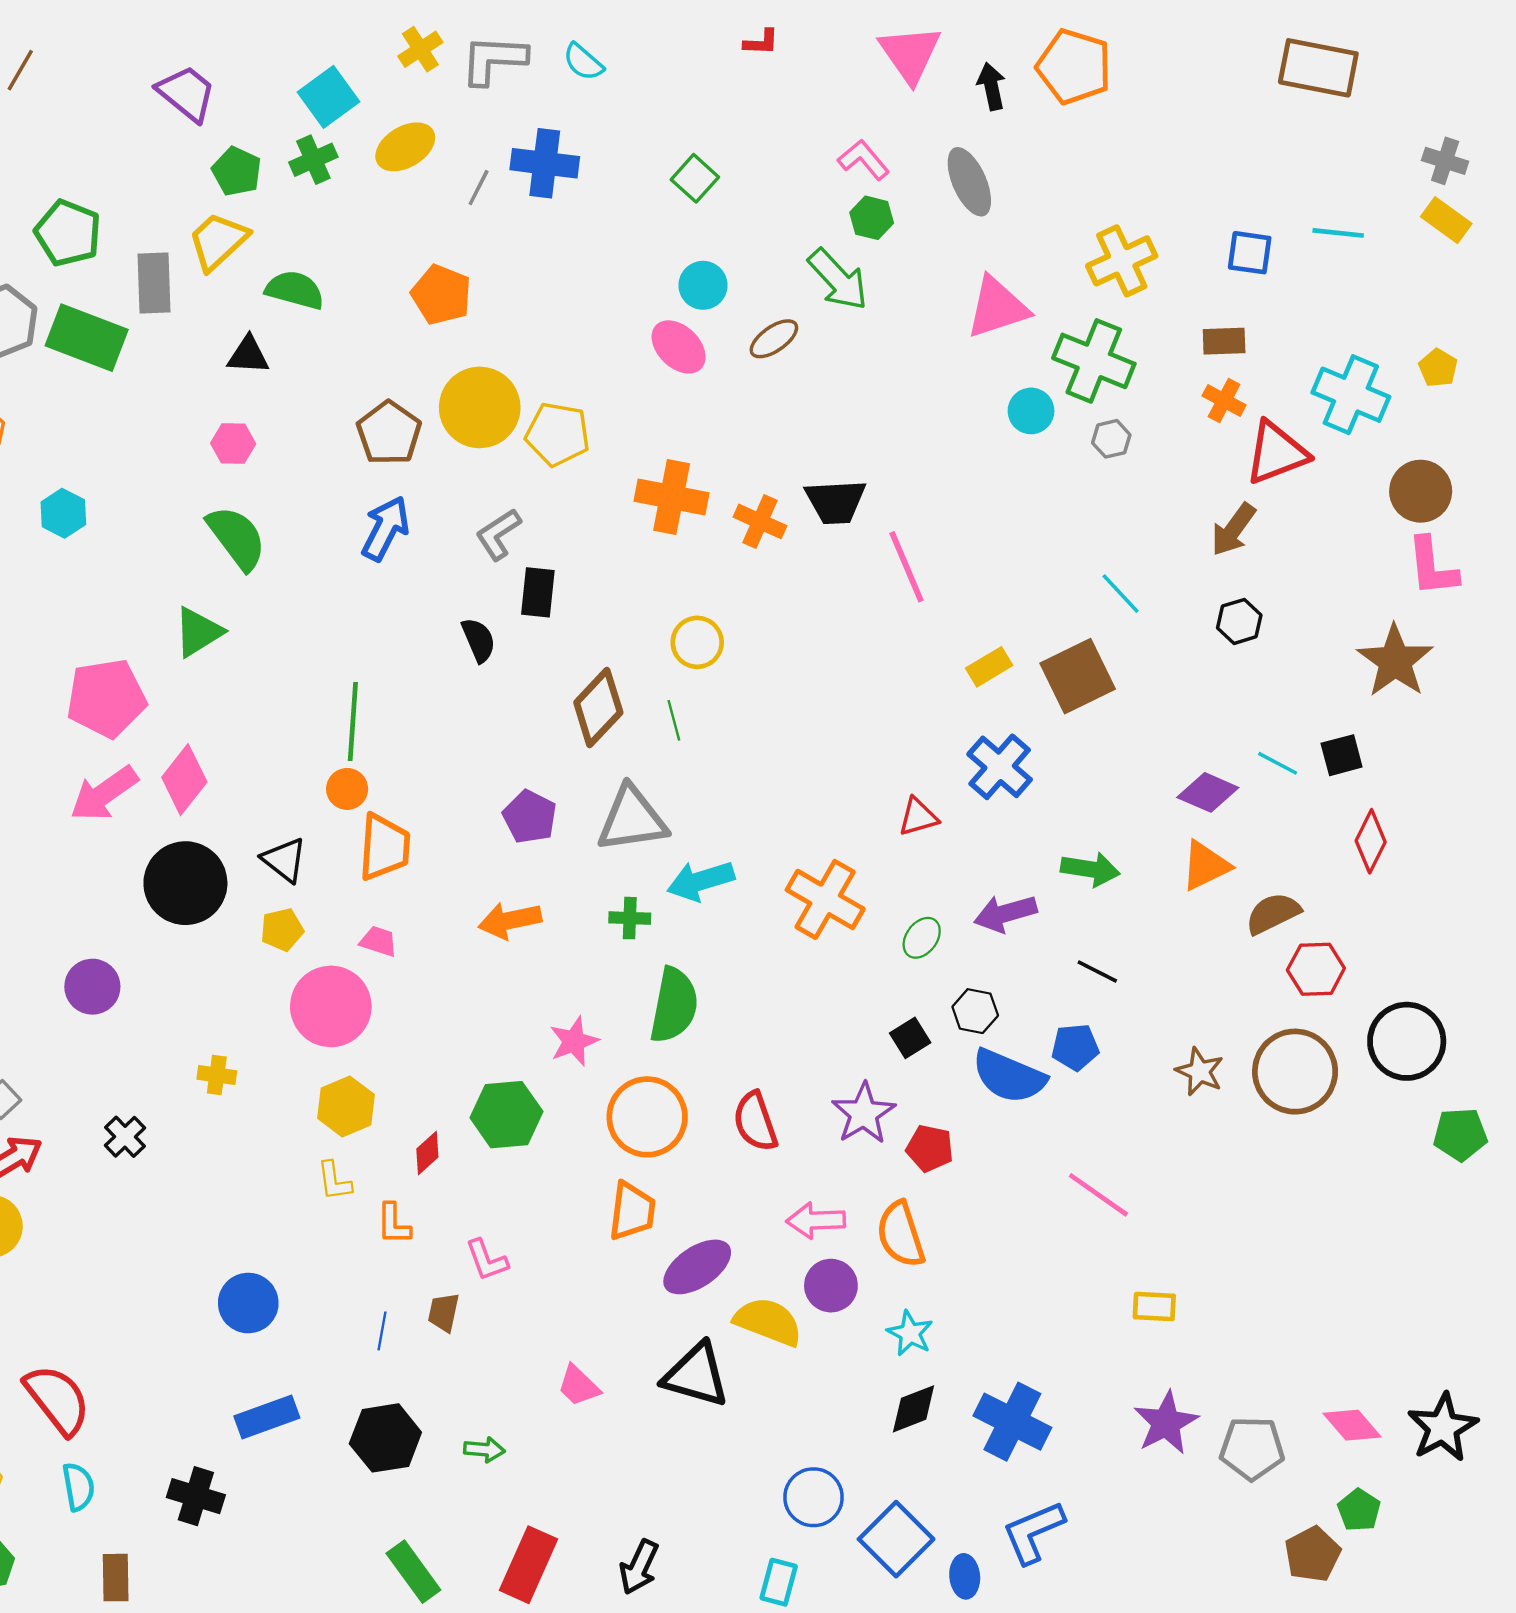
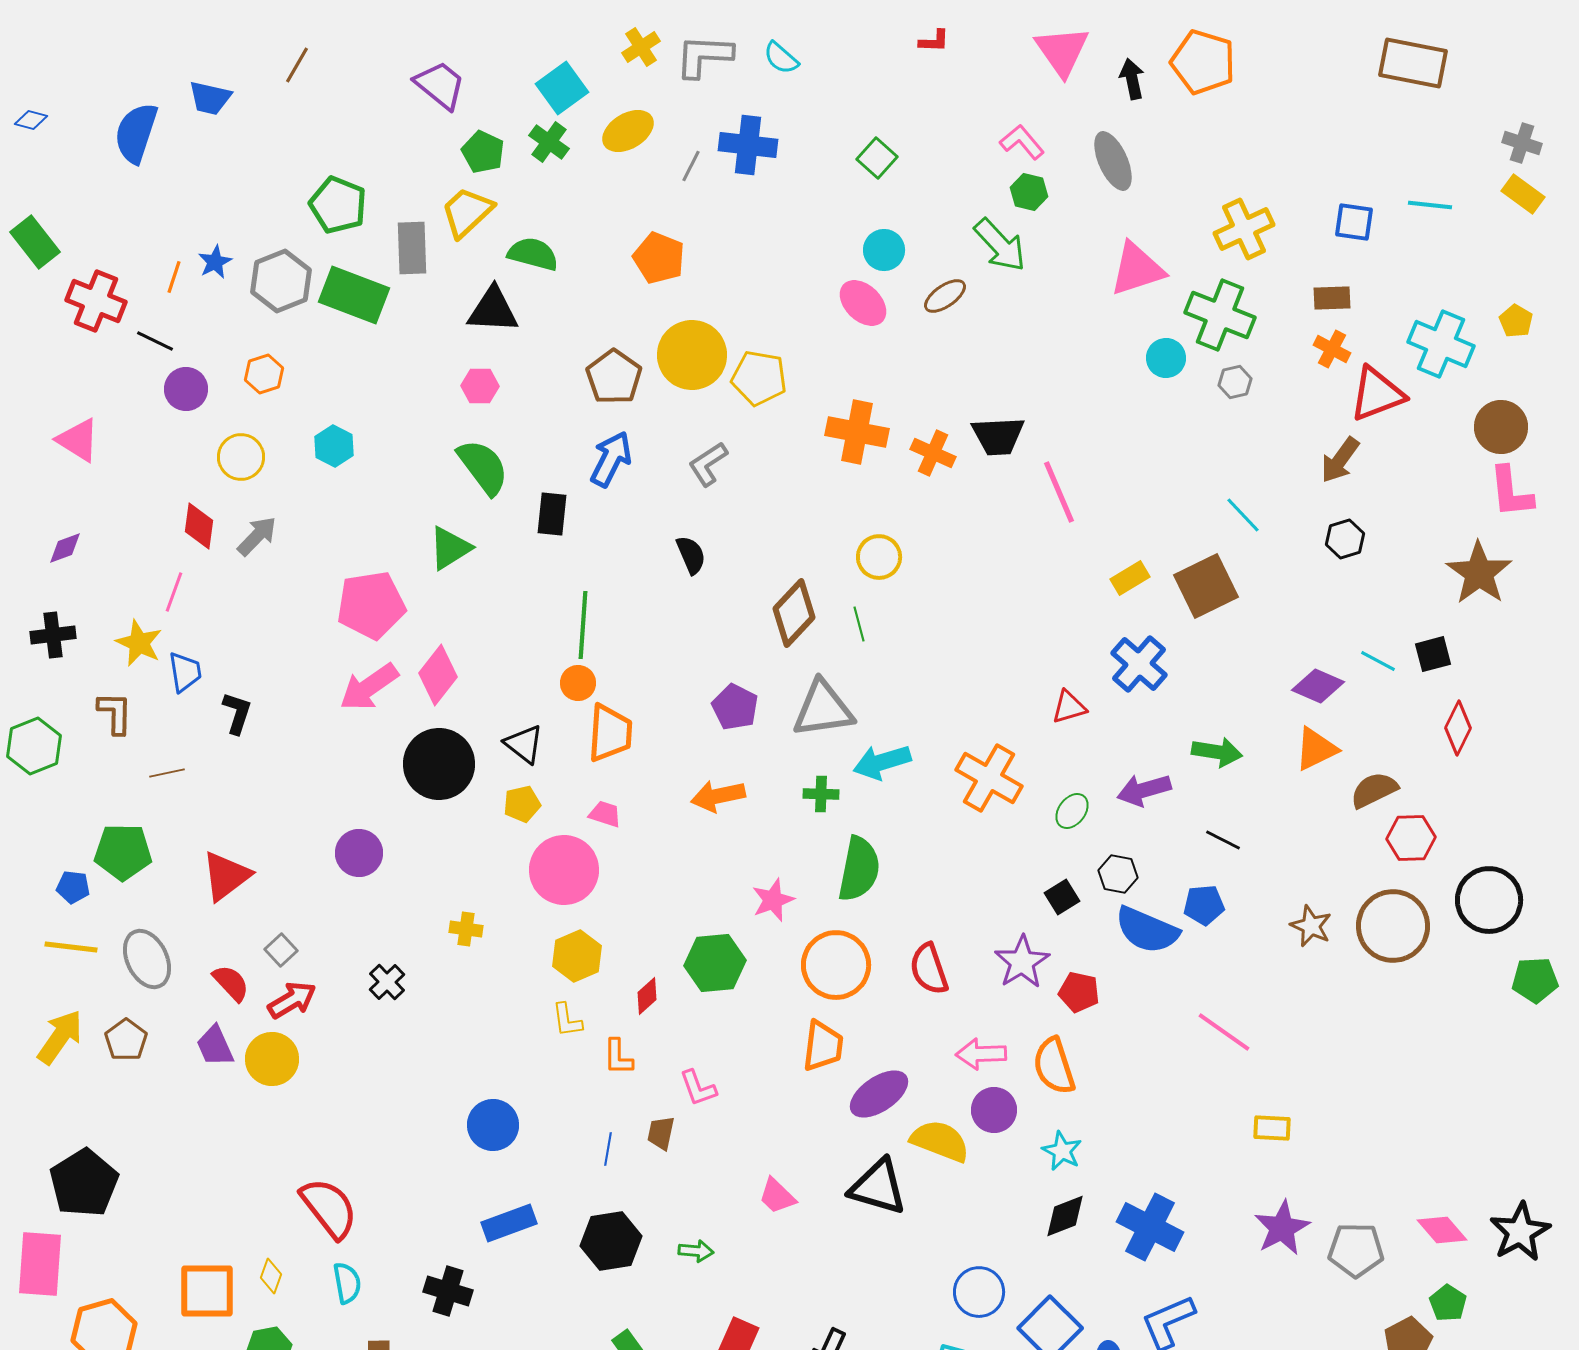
green cross: (313, 160) -> (549, 142), turned -30
black triangle: (248, 355) -> (493, 310), size x1.4
black rectangle: (538, 592) -> (552, 514), moved

